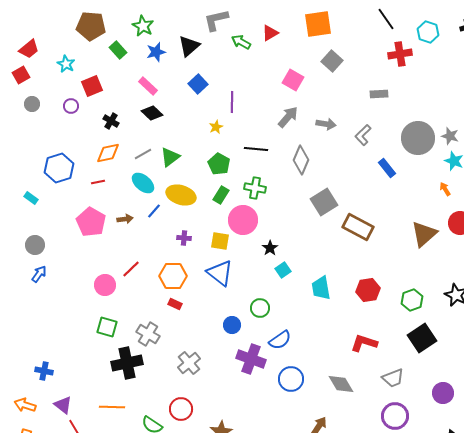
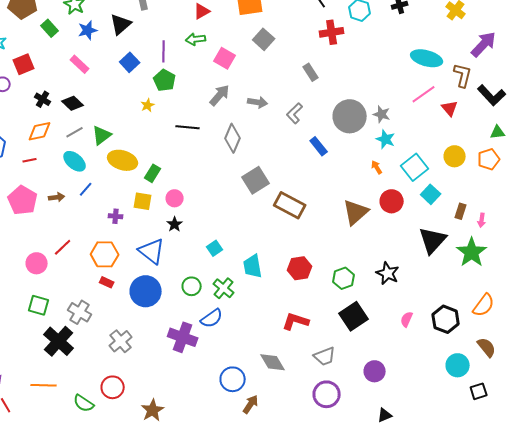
green arrow: (241, 42) -> (196, 39), moved, turned -36
gray rectangle: (379, 94) -> (311, 72), turned 60
purple line: (232, 102) -> (164, 51), moved
black diamond: (152, 113) -> (73, 103), moved
green pentagon: (219, 164) -> (165, 80), moved
green cross: (255, 188) -> (224, 288), moved, turned 30
yellow ellipse: (181, 195) -> (123, 160), moved
pink circle: (243, 220) -> (175, 198), size x0.6
yellow square: (220, 241) -> (143, 201), moved
black star: (270, 248) -> (175, 224), moved
blue circle: (232, 325) -> (146, 291), moved, size x1.8
black cross: (127, 363) -> (59, 341), turned -36
blue circle: (291, 379) -> (233, 379), moved

